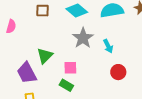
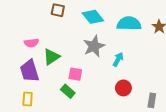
pink semicircle: (11, 26) -> (31, 43), moved, turned 56
cyan arrow: (108, 46) -> (118, 59), turned -136

